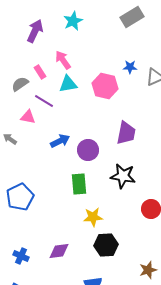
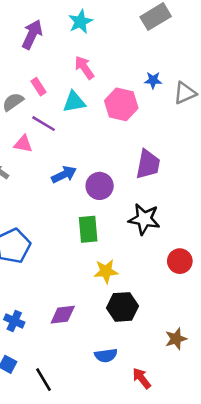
pink arrow: (63, 60) -> (84, 68), moved

